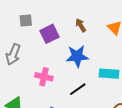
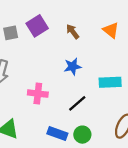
purple square: (50, 34) -> (37, 26), moved
blue star: (77, 56) -> (73, 67), size x0.7

